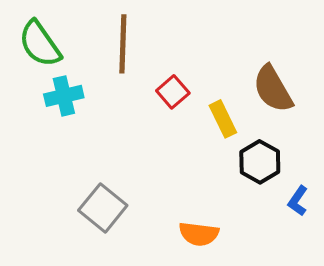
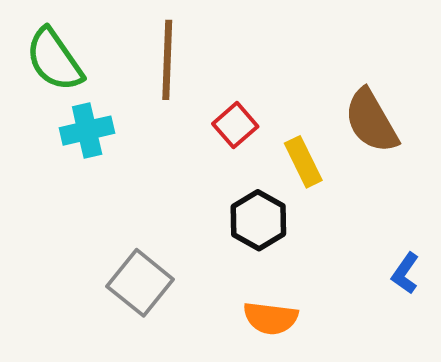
black hexagon: (260, 162) -> (258, 220), moved

